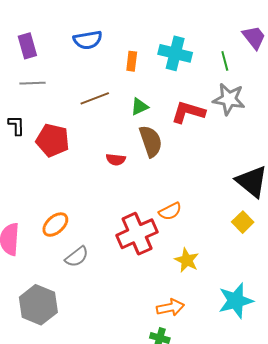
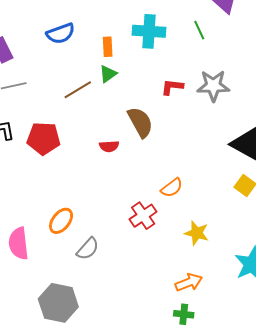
gray star: (229, 99) -> (213, 86), moved
green triangle: (139, 107) -> (108, 74), moved
red L-shape: (188, 112) -> (172, 87), size x0.7
red cross: (137, 234) -> (143, 216), size x0.7

